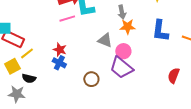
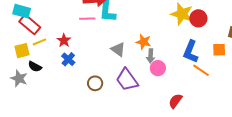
gray arrow: (122, 12) -> (151, 56), moved
blue L-shape: (160, 31) -> (191, 52), moved
red star: (60, 50) -> (64, 40), moved
pink circle: (123, 51) -> (158, 68), moved

